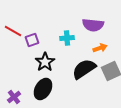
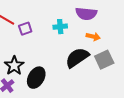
orange arrow: (100, 48) -> (93, 37), turned 32
black star: (45, 62) -> (14, 66), moved

